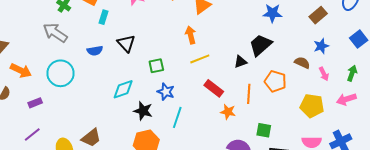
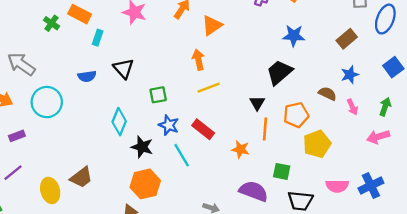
gray arrow: (55, 33) -> (21, 64), moved
black triangle: (241, 62) -> (257, 103), moved, turned -40
orange pentagon: (275, 81) -> (296, 115), turned -30
red rectangle: (214, 88) -> (203, 129), moved
cyan diamond: (123, 89) -> (119, 122), turned -50
yellow pentagon: (312, 106) -> (317, 144), moved, turned -30
cyan line: (177, 117) -> (182, 155), turned -50

